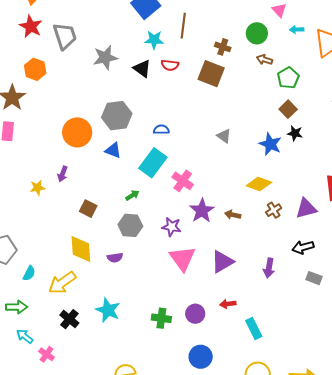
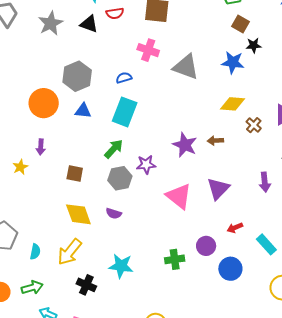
gray triangle: (224, 136) -> (186, 67), size x1.8
pink cross: (183, 181) -> (148, 50), moved
green arrow: (132, 195) -> (114, 149), size x1.5
purple star: (172, 227) -> (146, 164), moved
purple semicircle: (115, 258) -> (114, 213), turned 42
blue circle: (201, 357) -> (230, 269), moved

